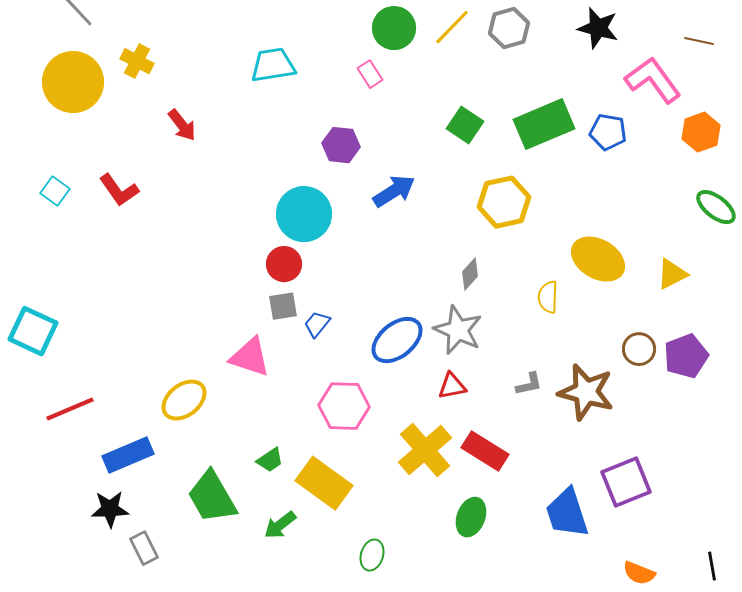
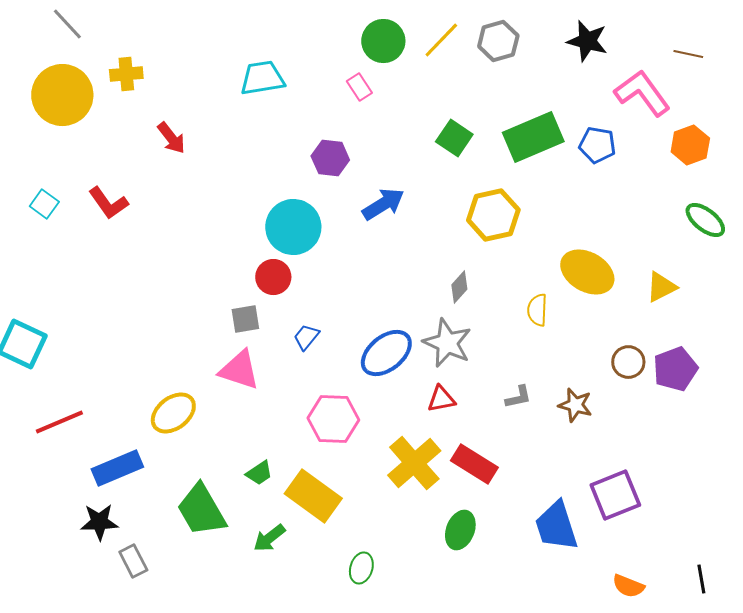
yellow cross: (137, 61) -> (126, 74), turned -32
gray square: (283, 306) -> (245, 319), moved
brown star: (586, 392) -> (575, 405), size x0.6

